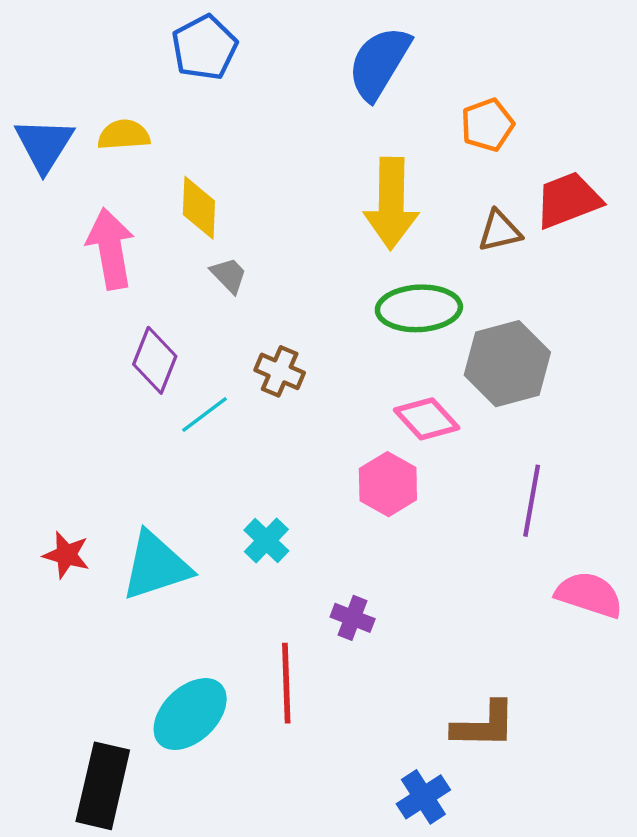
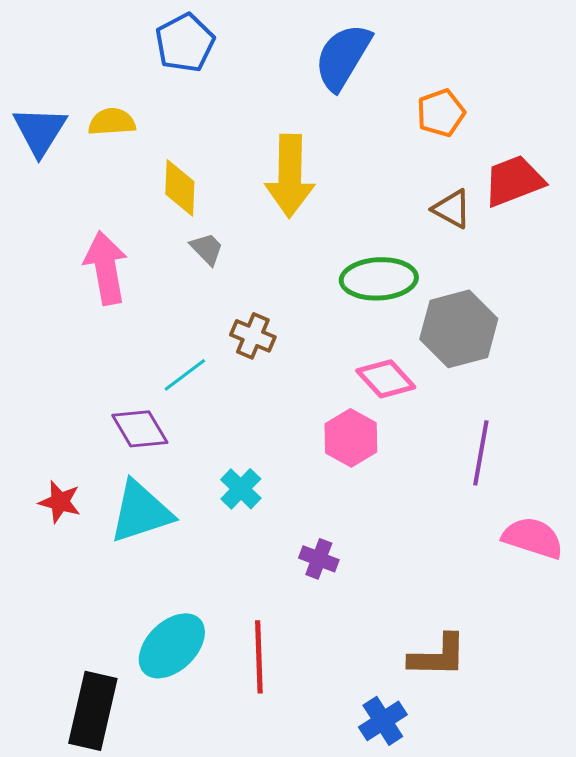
yellow arrow: (391, 203) -> (290, 176), moved
brown triangle: (500, 231) -> (452, 209), turned 42
pink arrow: (111, 249) -> (106, 268), moved
purple diamond: (155, 360) -> (140, 429), moved, turned -52
red line: (286, 683) -> (259, 657), moved

